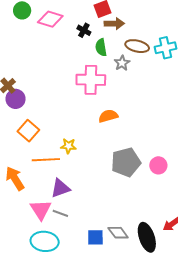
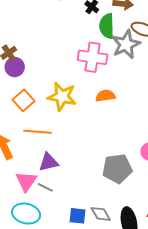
green semicircle: (101, 47) -> (107, 26), size x1.4
gray star: (122, 63) -> (126, 44), size x1.8
yellow star: (68, 146) -> (62, 97), moved, size x1.8
gray pentagon: (126, 162) -> (117, 169), moved

